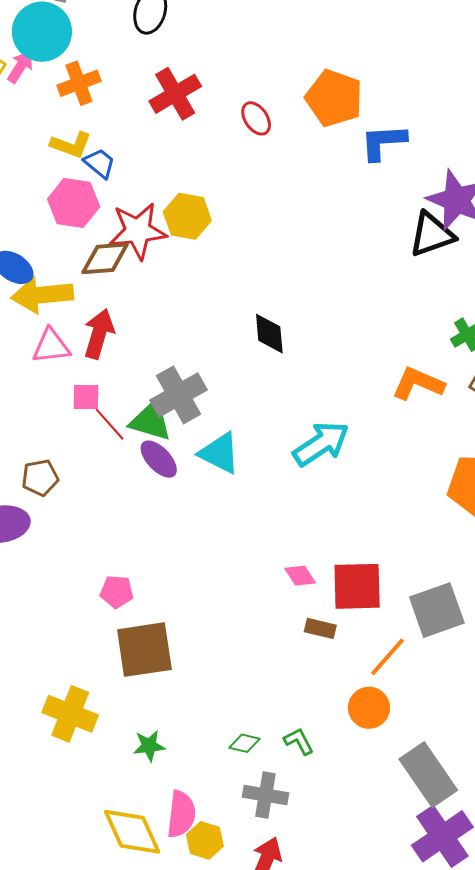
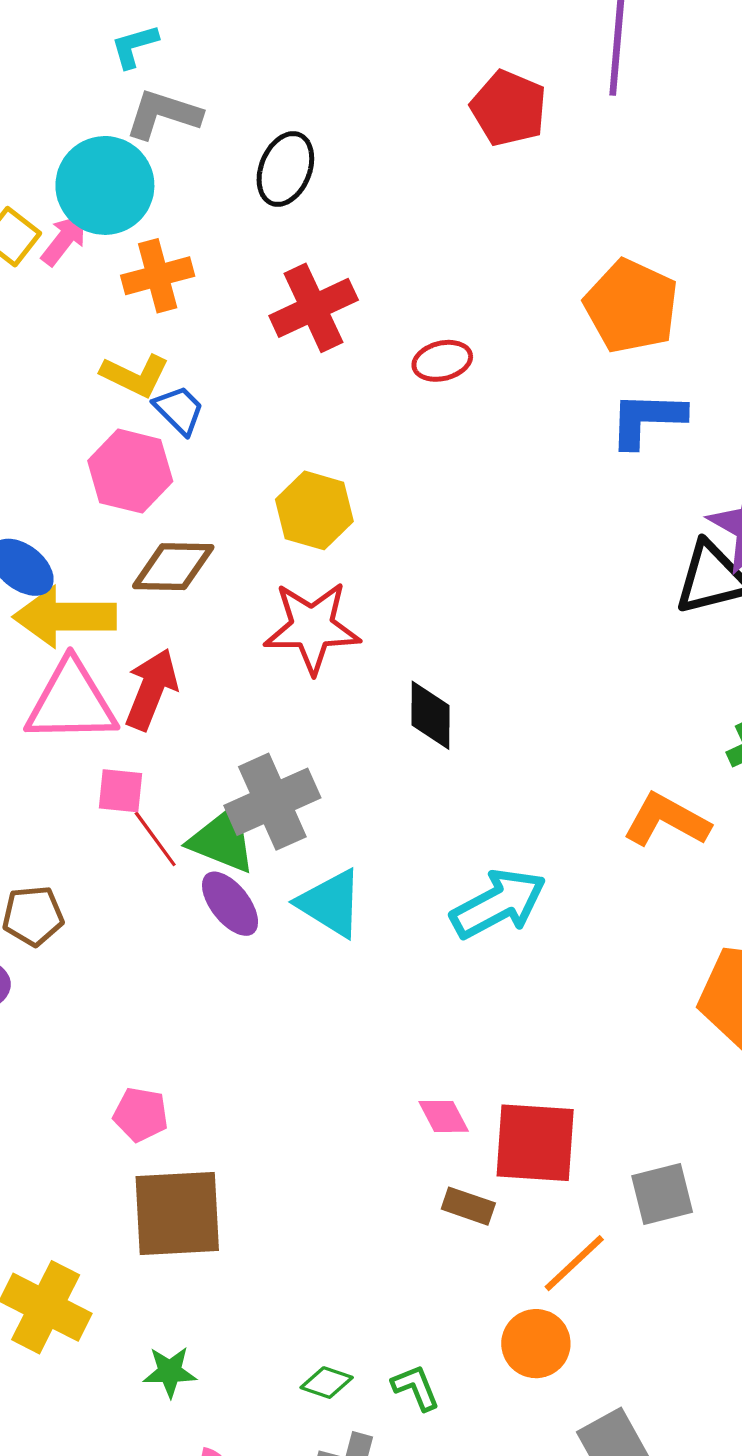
orange pentagon: (334, 98) -> (631, 306), moved
red ellipse: (256, 118) -> (442, 361), turned -76
red star: (138, 231) -> (312, 627), moved
pink triangle: (51, 346) -> (71, 702), size x1.5
gray square: (437, 610) -> (662, 1194), size x0.7

